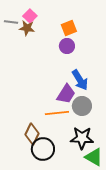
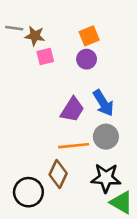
pink square: (30, 16) -> (45, 57), moved, turned 32
purple trapezoid: (66, 94) -> (72, 110), moved
brown diamond: (32, 134) -> (58, 174), moved
black circle: (43, 149) -> (28, 192), moved

